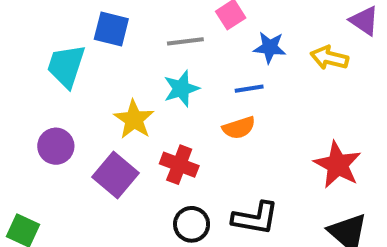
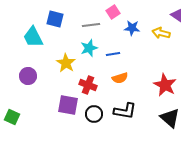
cyan trapezoid: (66, 66) -> (33, 37), turned -45
blue line: (249, 89) -> (113, 54), moved
orange semicircle: (239, 128) -> (120, 78), moved
purple square: (115, 175) -> (68, 105), moved, turned -30

